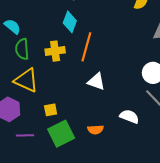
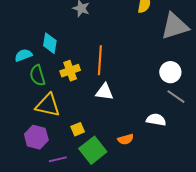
cyan diamond: (70, 22) -> (50, 43), moved
cyan semicircle: (12, 26) -> (23, 55), turned -48
white triangle: (96, 82) -> (105, 92), moved

